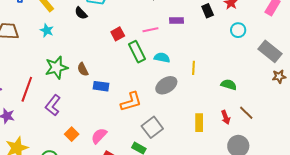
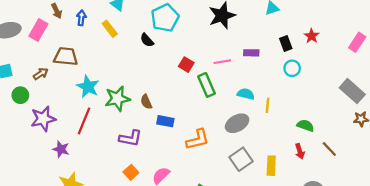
cyan star: (47, 30) -> (88, 87), moved, size x1.5
cyan circle: (238, 30) -> (292, 68), moved
red square: (118, 34) -> (186, 65), turned -32
cyan semicircle: (162, 58) -> (246, 94), moved
purple L-shape: (53, 105) -> (130, 138), moved, turned -120
brown line: (246, 113) -> (329, 149), moved
red arrow: (226, 117) -> (300, 151), moved
gray square: (152, 127) -> (241, 159), moved

